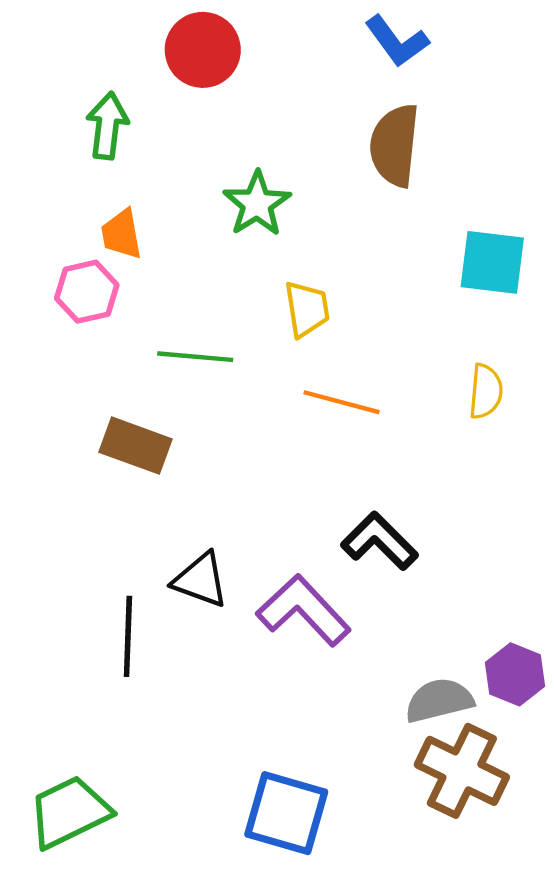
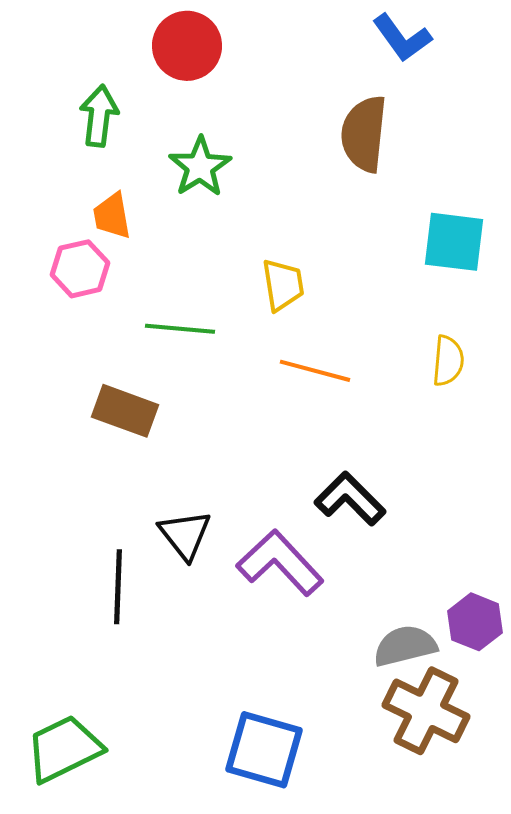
blue L-shape: (397, 41) -> (402, 38), moved
green star: (257, 204) -> (200, 167), moved
black triangle: (201, 580) -> (185, 535), turned 32

